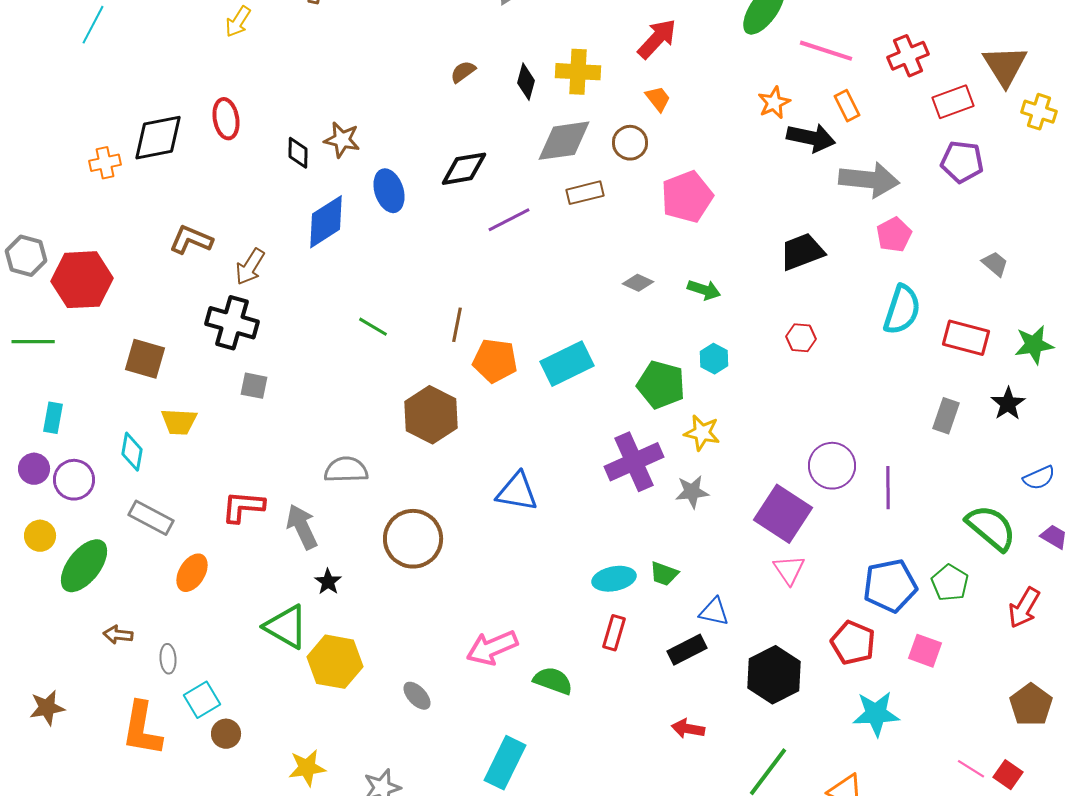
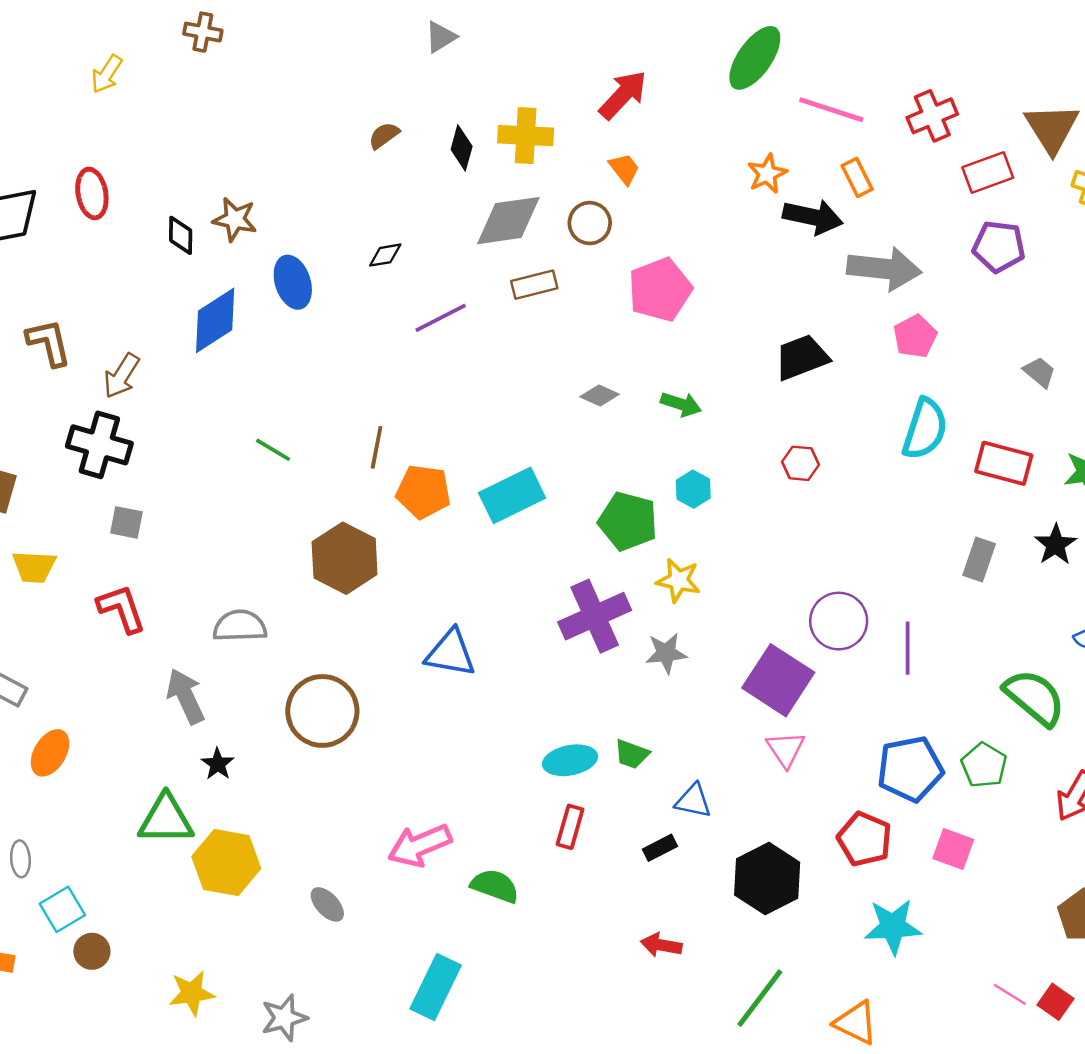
black diamond: (464, 169) -> (385, 255), size x0.6
brown L-shape: (191, 240) -> (49, 343), turned 54
red L-shape: (243, 507) -> (121, 609), moved, turned 66
green triangle: (286, 627) -> (166, 819), turned -30
black rectangle: (687, 650) -> (660, 848), size x0.7

